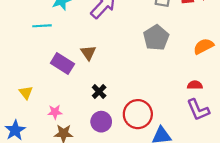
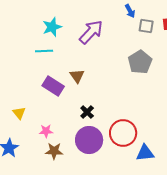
cyan line: (42, 26) -> (44, 51), moved
purple circle: (101, 122) -> (89, 140), size x1.4

